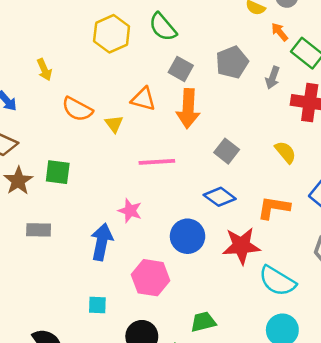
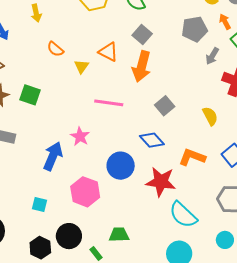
gray pentagon: (232, 62) -> (195, 29), moved
orange semicircle: (77, 109) -> (55, 49), size x0.7

